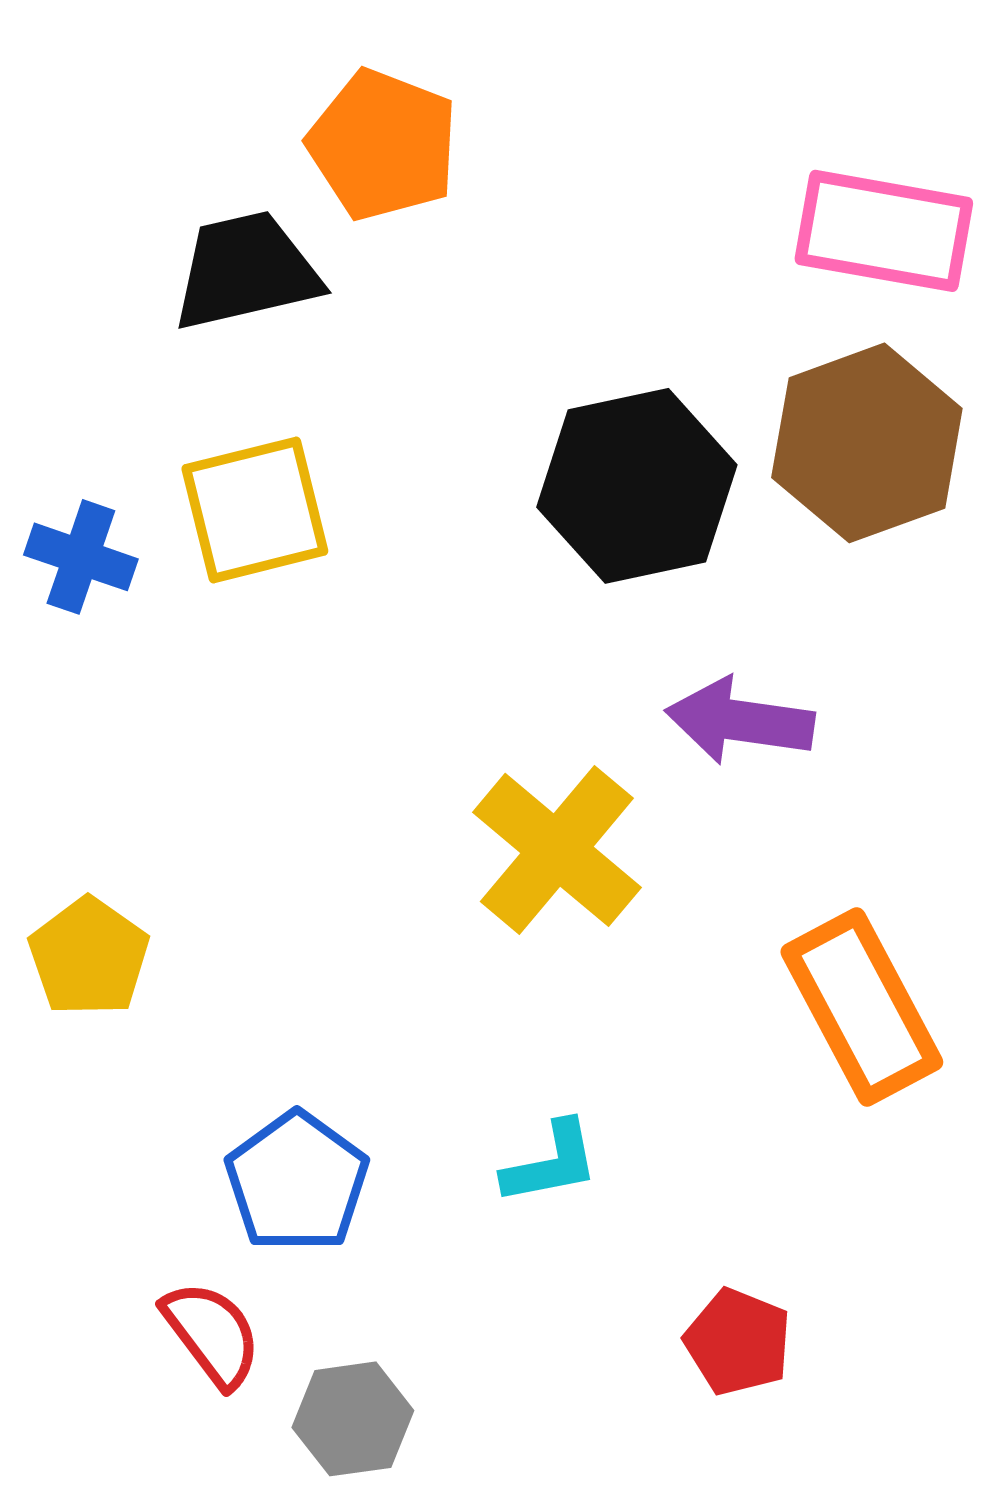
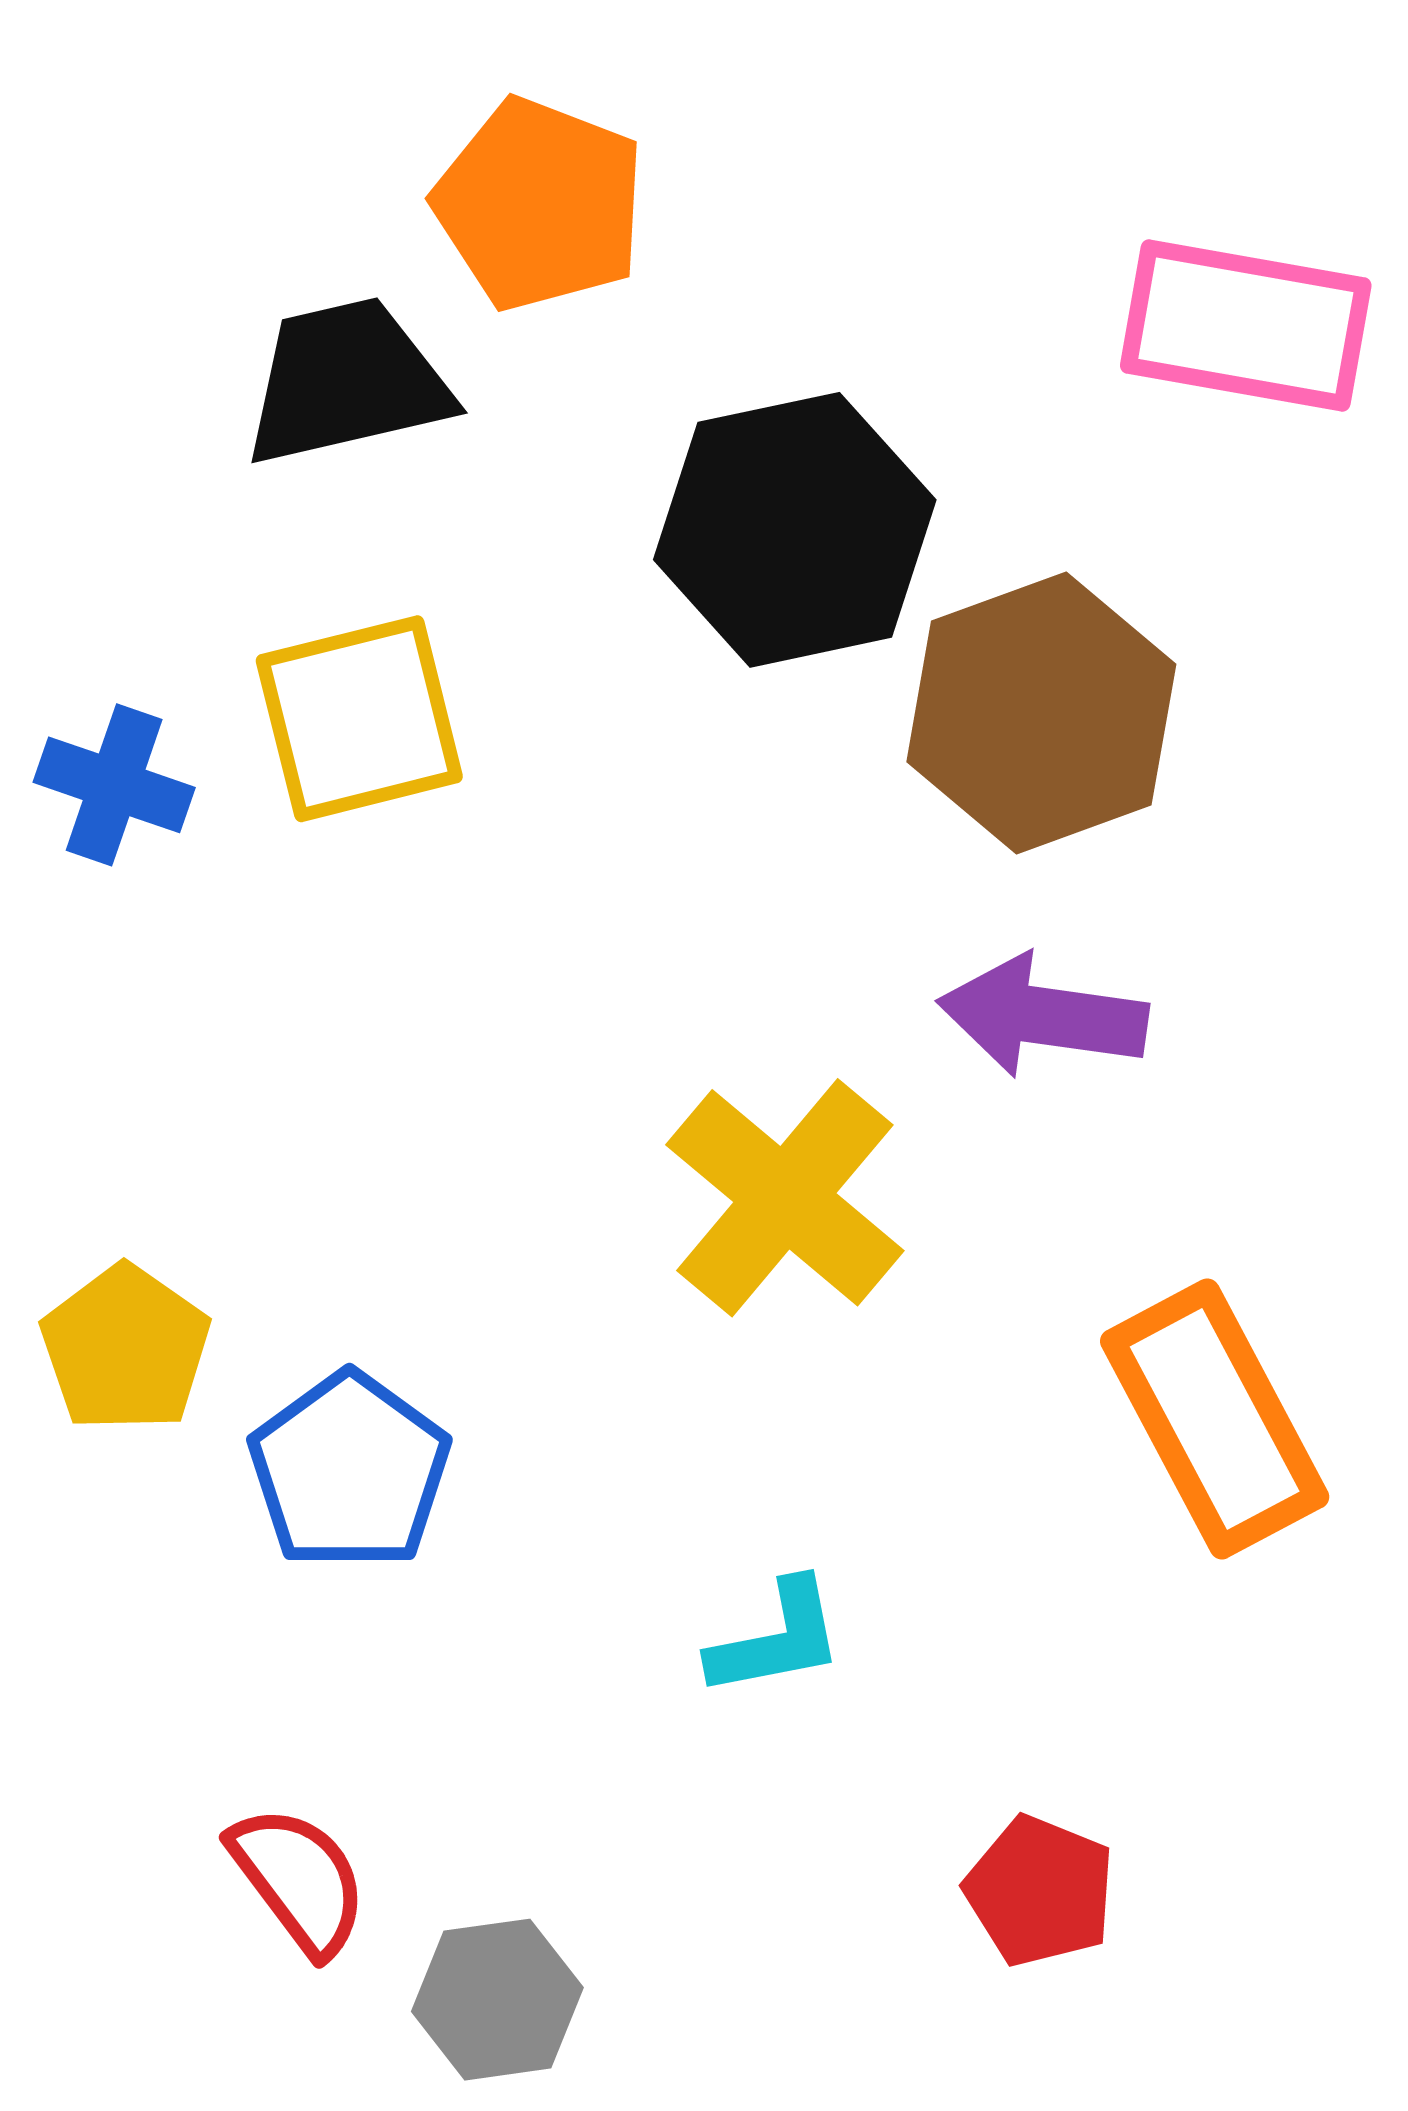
brown hexagon: (867, 443) -> (1041, 713), moved
black hexagon: (637, 486) -> (795, 530), moved
blue pentagon: (297, 1182) -> (349, 1471), moved

